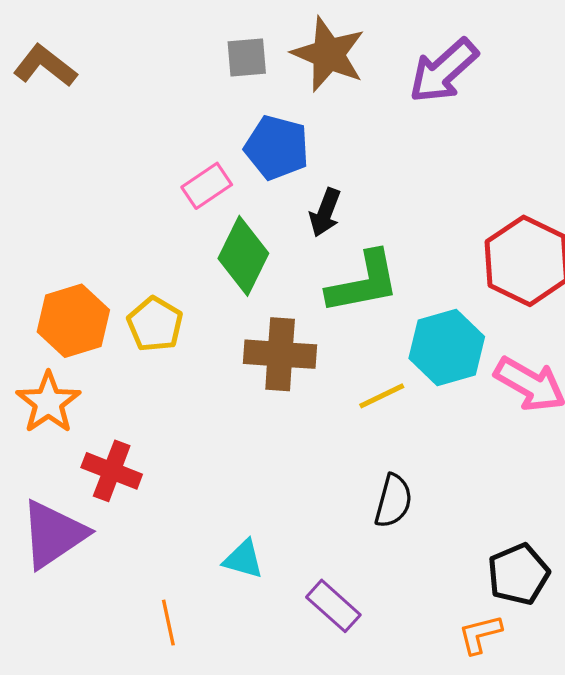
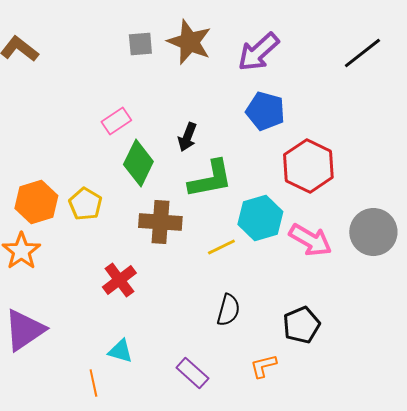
blue pentagon: (277, 147) -> (265, 111), moved
red cross: (112, 471) -> (119, 280), moved, turned 32
cyan triangle: (243, 559) -> (120, 351), moved
black pentagon: (518, 574) -> (301, 325), moved
orange L-shape: (480, 634) -> (263, 366), moved

